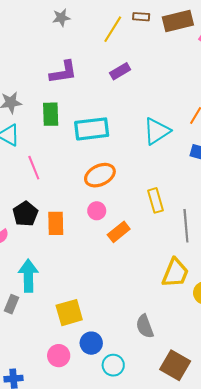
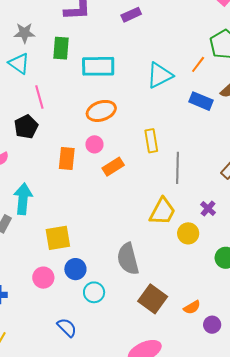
black pentagon: (25, 214) -> (26, 127), moved
orange rectangle: (56, 223) -> (67, 158), moved
gray semicircle: (145, 326) -> (128, 259), size x1.4

